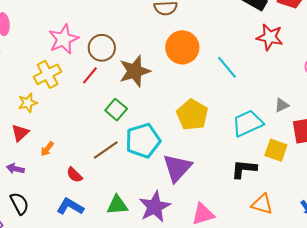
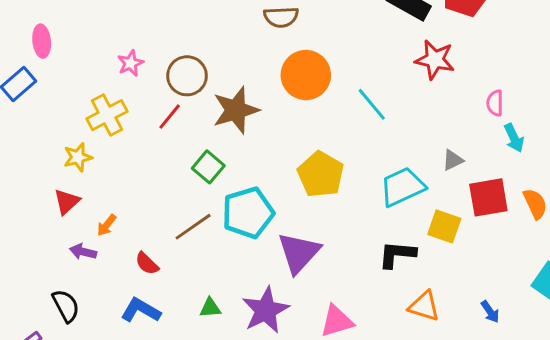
pink star: (64, 39) -> (131, 63), size x0.6
purple arrow: (15, 169) -> (83, 252), moved
green triangle: (117, 205) -> (210, 308), size x0.7

